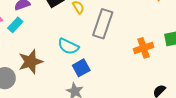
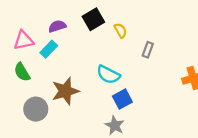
gray rectangle: (103, 24) -> (148, 50), size x0.5

